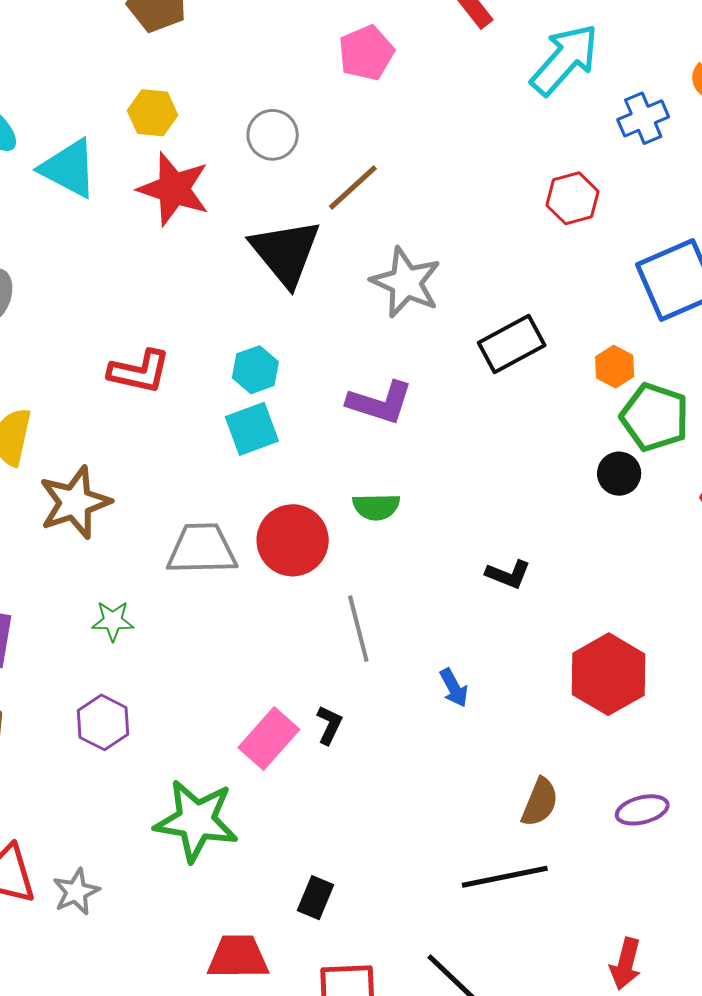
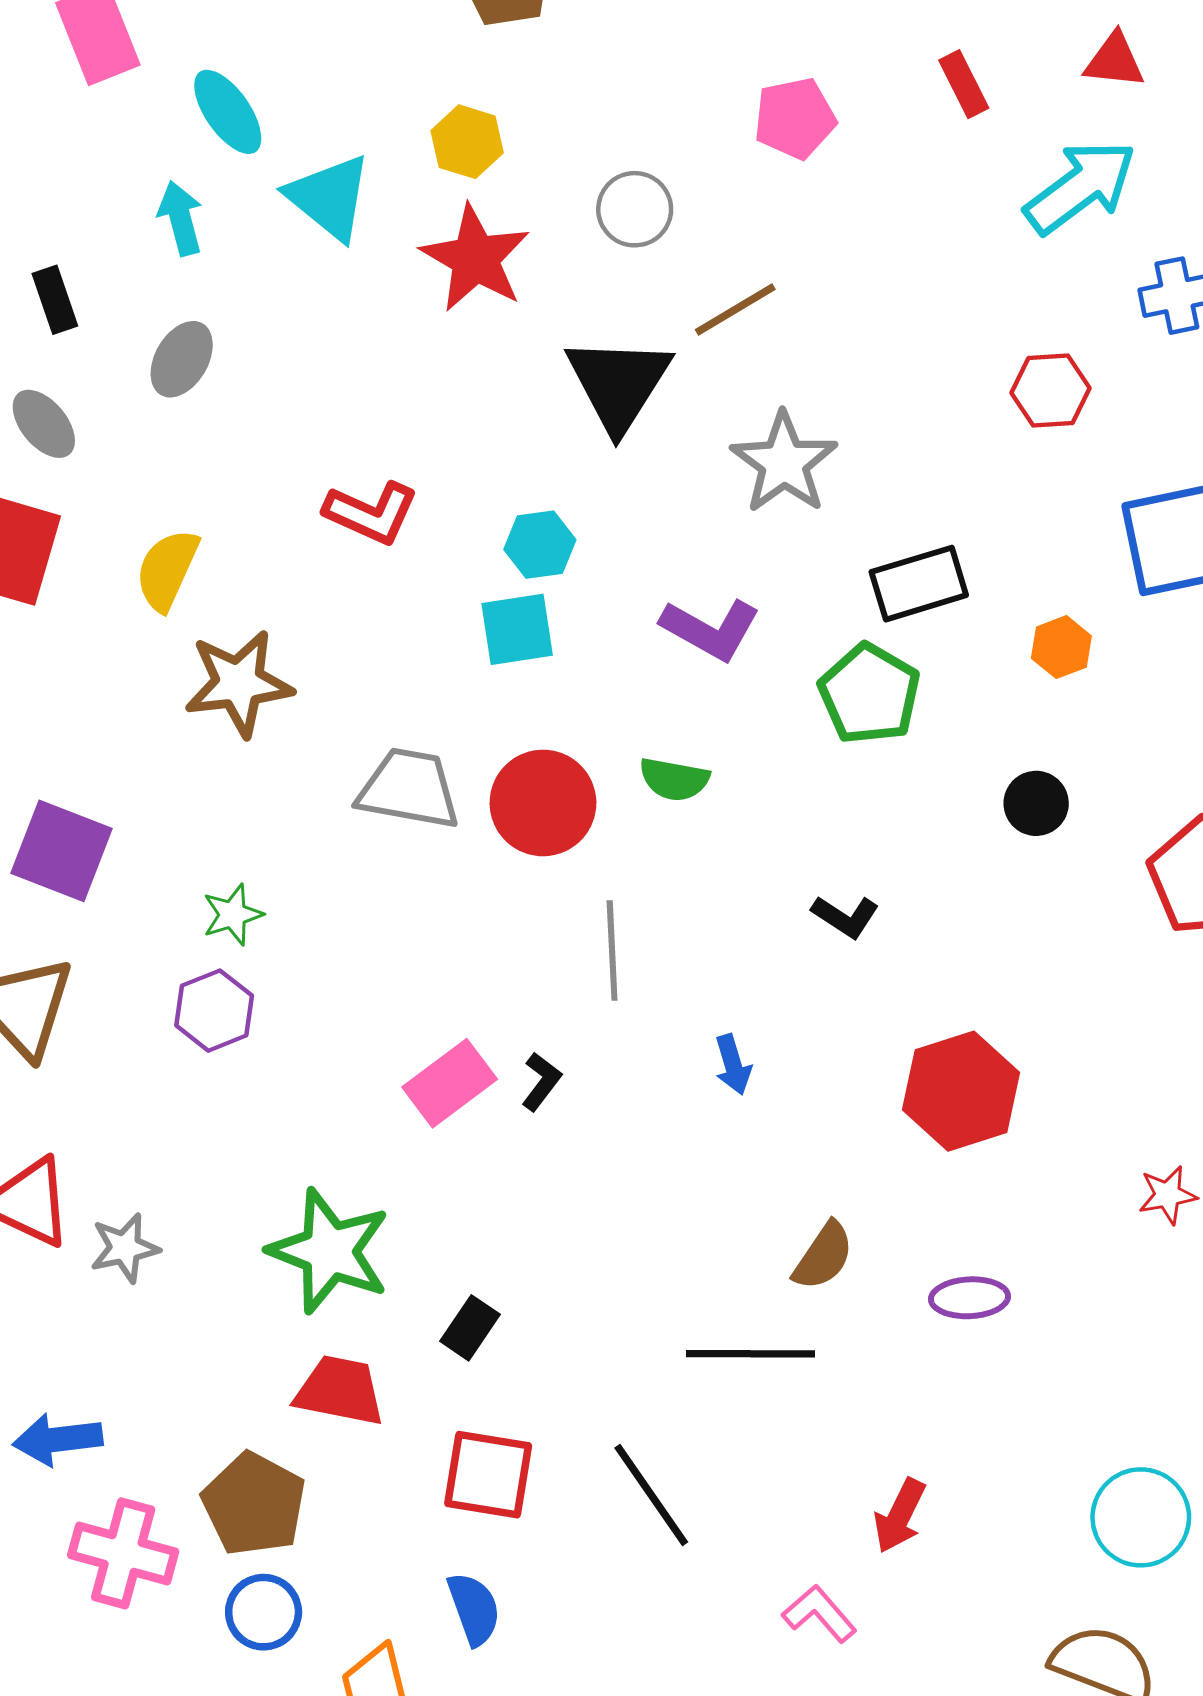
green pentagon: (655, 417) -> (869, 694), moved
green star: (113, 621) -> (233, 915), moved, turned -30
green star: (196, 821) -> (330, 1251), moved

